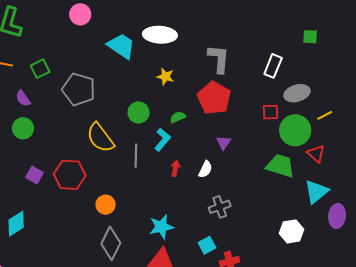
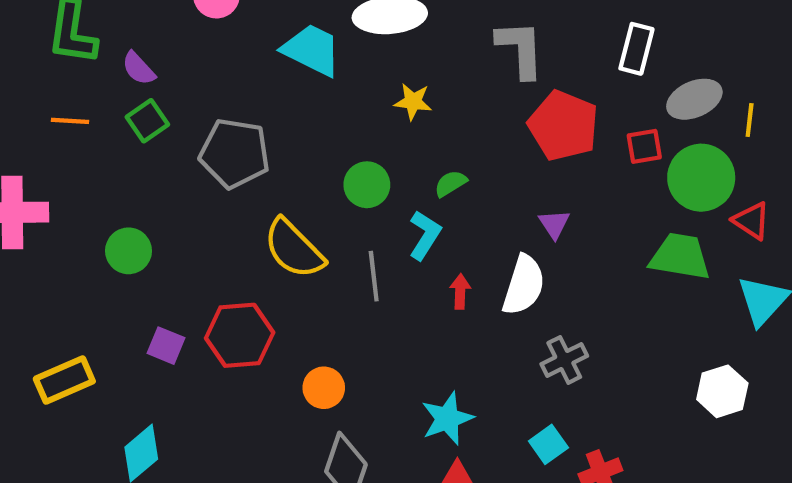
purple semicircle: (23, 98) -> (139, 68), moved
red pentagon: (214, 98) -> (563, 126), moved
yellow line: (325, 115) -> (750, 120), moved, turned -49
white semicircle: (205, 169) -> (524, 285), size x1.6

